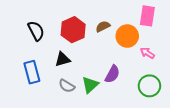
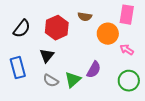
brown semicircle: (103, 27) -> (85, 17), moved, turned -144
black semicircle: (36, 31) -> (22, 29), turned 66
black triangle: (63, 59) -> (47, 56), turned -35

